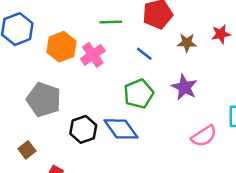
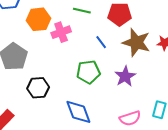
brown star: (187, 43) -> (136, 42), size x1.8
blue diamond: (121, 129) -> (78, 112), moved

